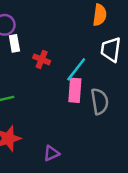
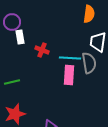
cyan line: (76, 69) -> (70, 58), turned 55
gray semicircle: (100, 101) -> (89, 63), moved

